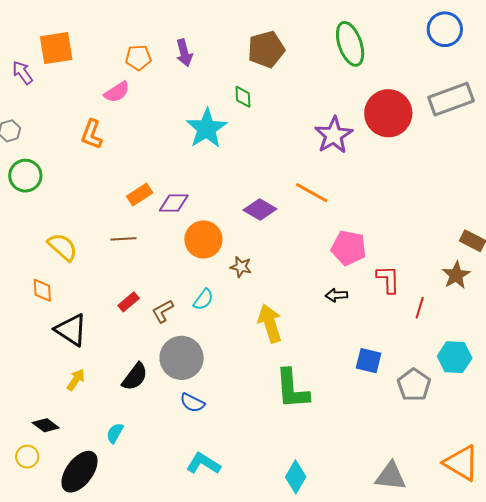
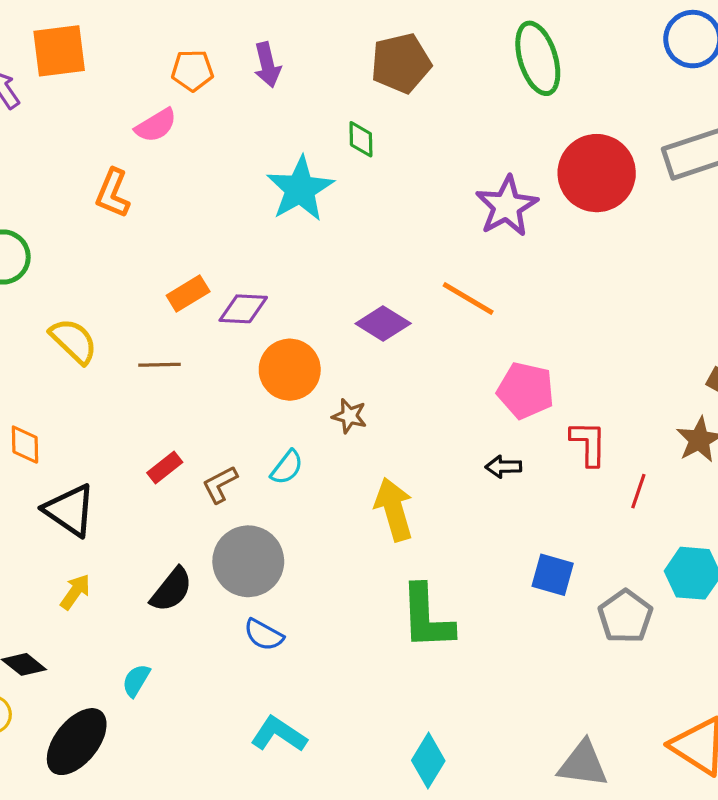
yellow semicircle: (63, 247) -> (73, 341), moved

